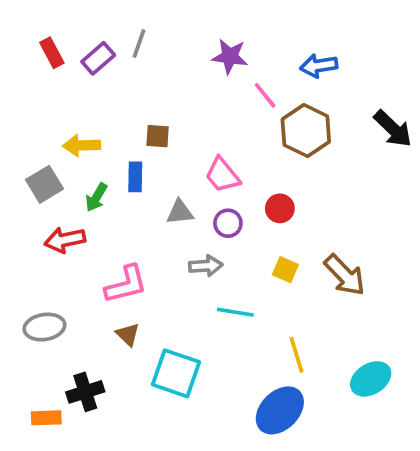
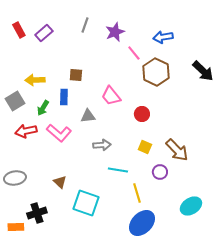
gray line: (139, 43) -> (85, 25), moved
purple star: (230, 56) -> (115, 32), turned -30
purple circle: (228, 223) -> (160, 172), moved
pink L-shape: (126, 284) -> (59, 133), moved, turned 55
yellow line: (297, 355) -> (137, 193), moved

